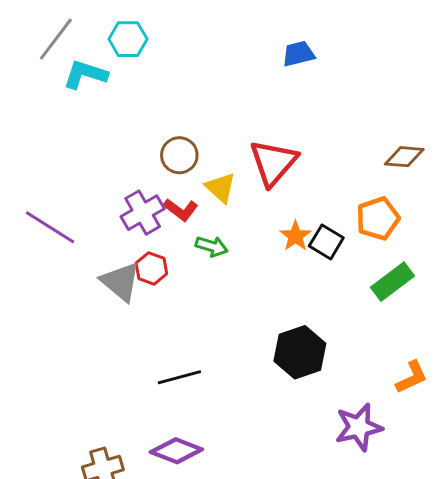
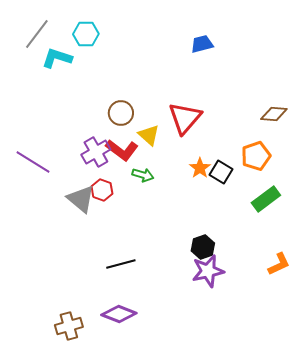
red L-shape: (181, 210) -> (122, 150), size x1.4
black hexagon: (300, 352) -> (203, 247), size x0.7
purple star: (359, 427) -> (208, 271), moved

